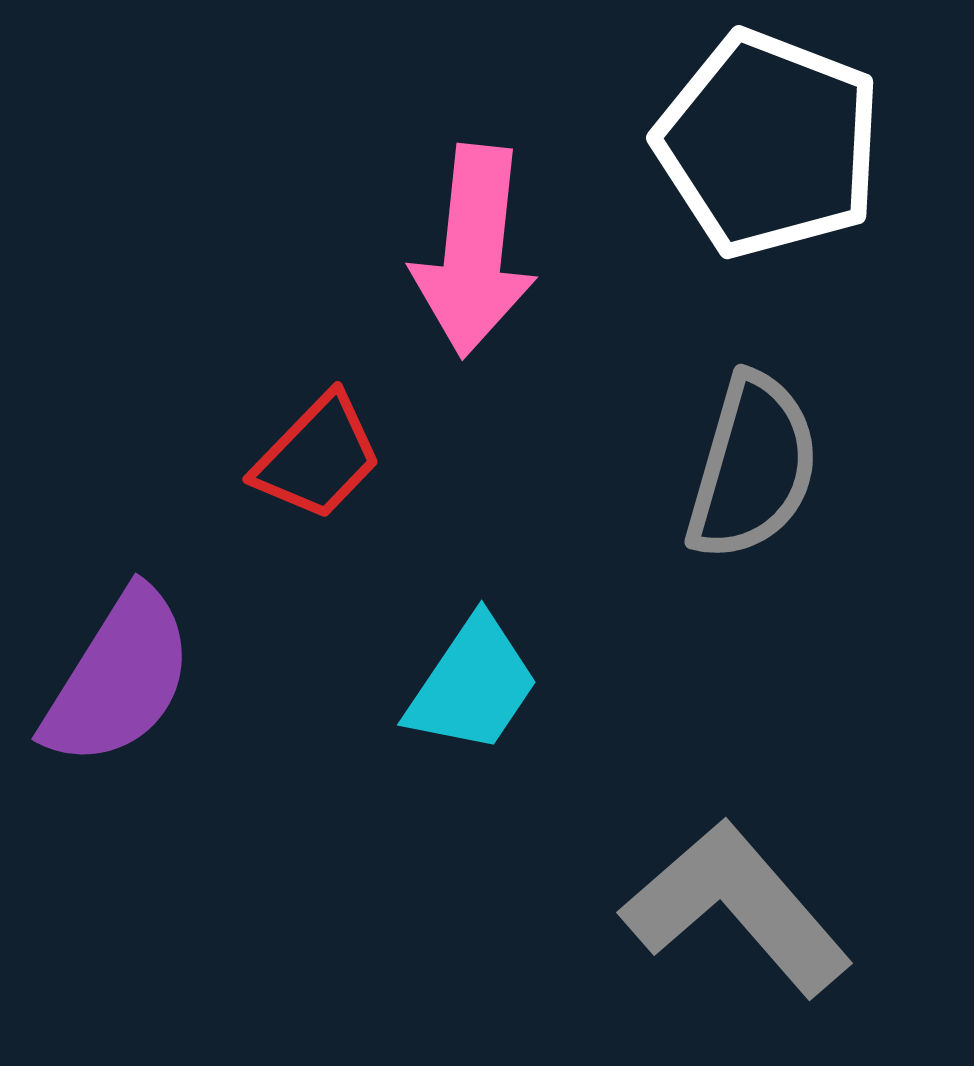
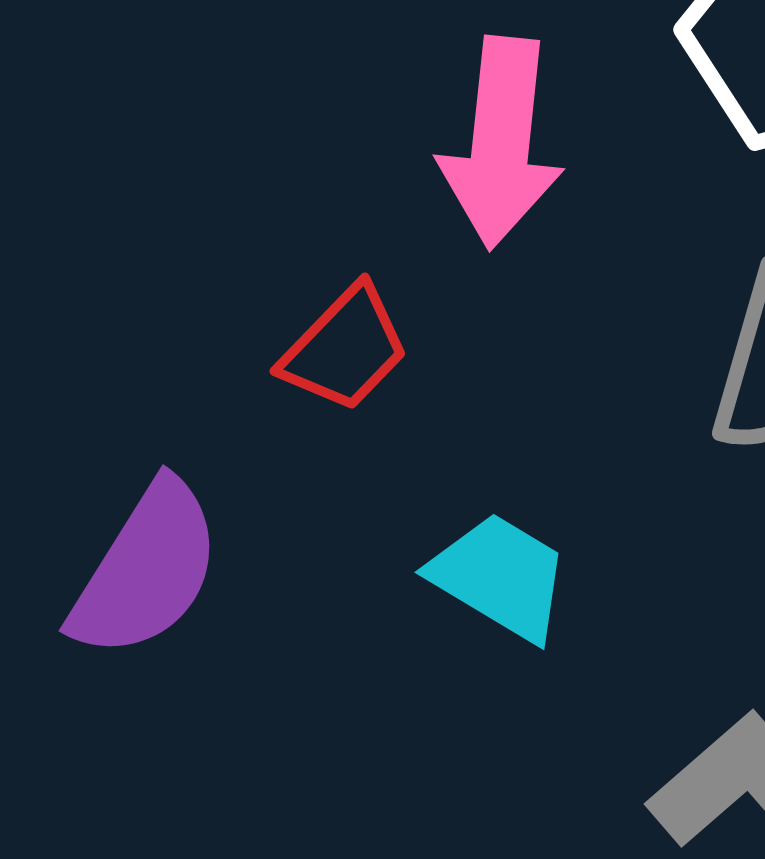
cyan trapezoid: (473, 685) -> (500, 577), turned -93

